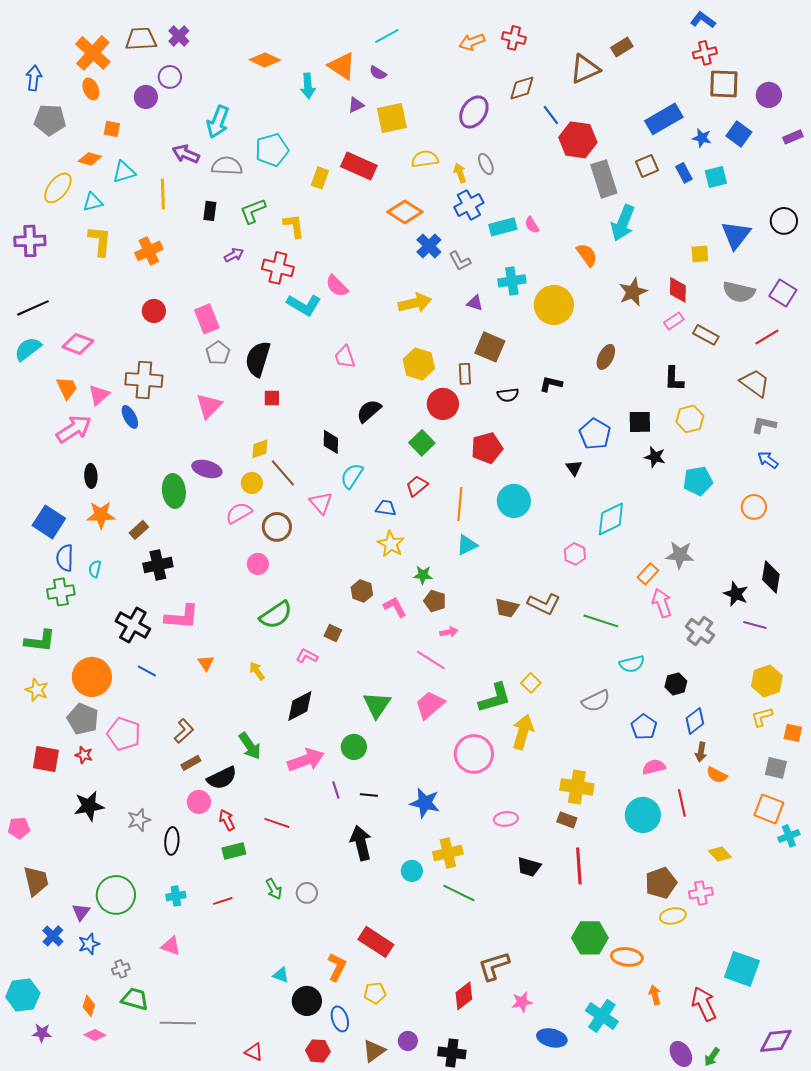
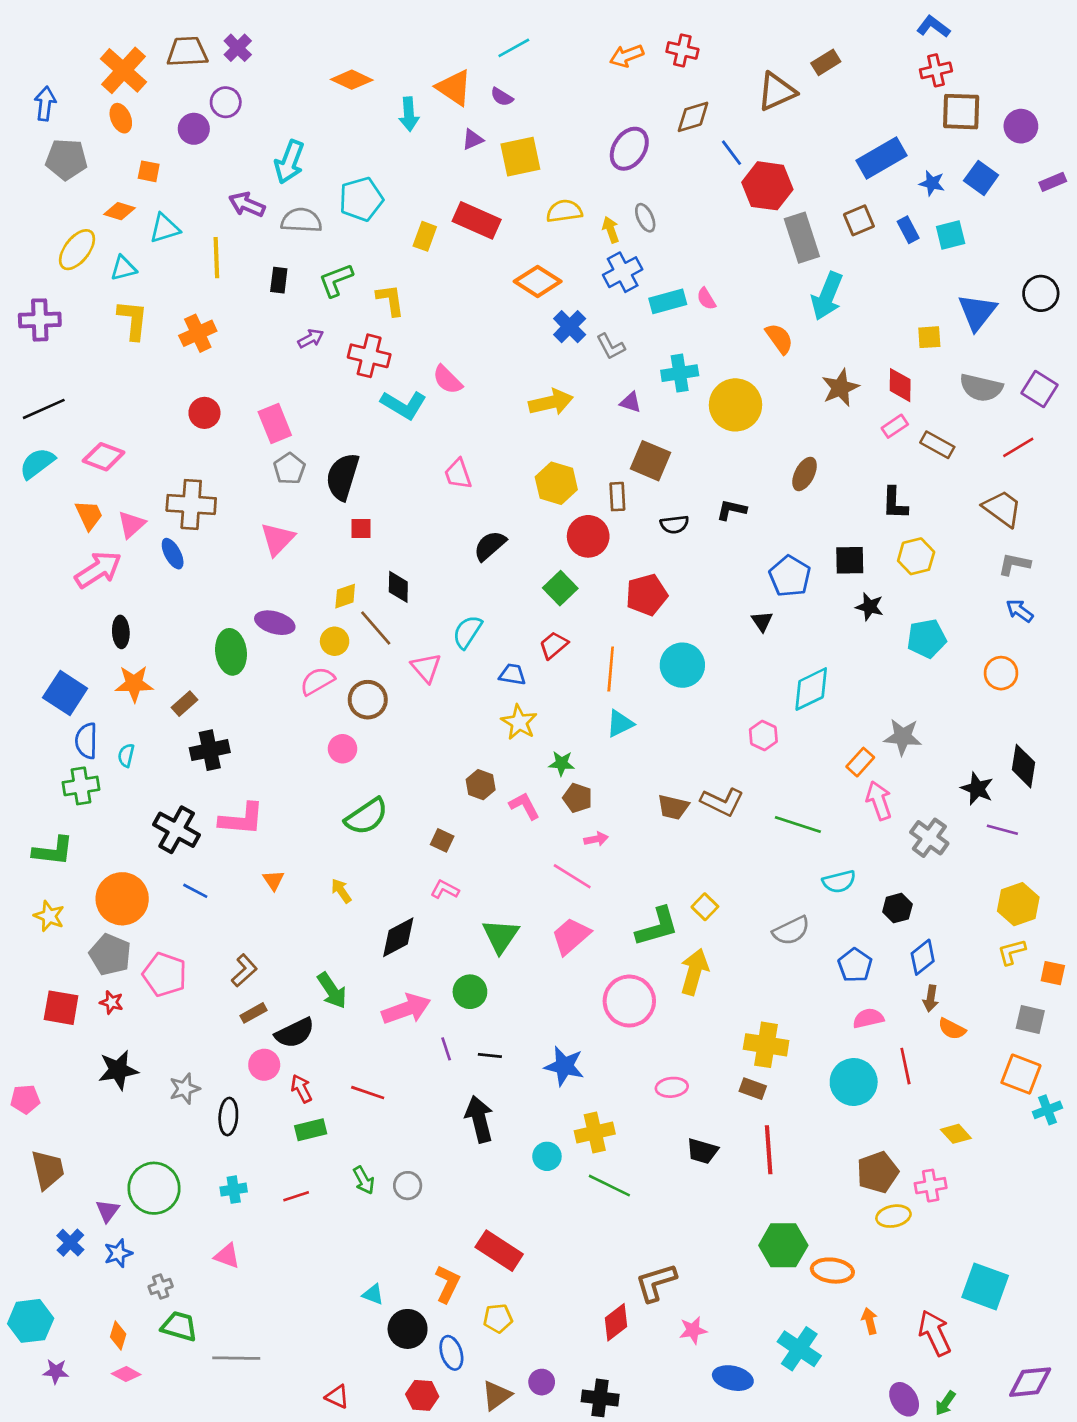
black diamond: (331, 442) -> (398, 587), moved
pink L-shape: (307, 656) -> (445, 889), moved

